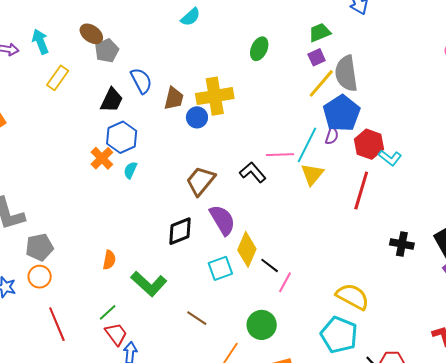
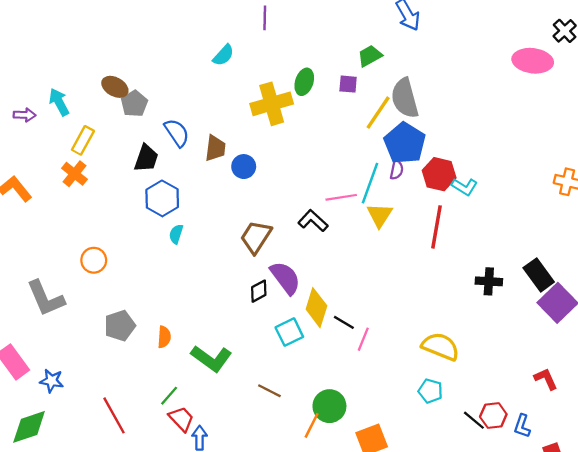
purple square: (317, 57) -> (348, 84), moved, turned 36
yellow cross: (215, 96) -> (272, 104), moved
orange cross: (102, 158) -> (74, 174), moved
black diamond: (180, 231) -> (259, 291), moved, size x0.7
gray pentagon: (39, 247) -> (120, 326), moved
orange circle: (40, 277) -> (94, 260), moved
green circle: (262, 325) -> (329, 406), moved
cyan pentagon: (339, 335) -> (430, 391), size x0.6

